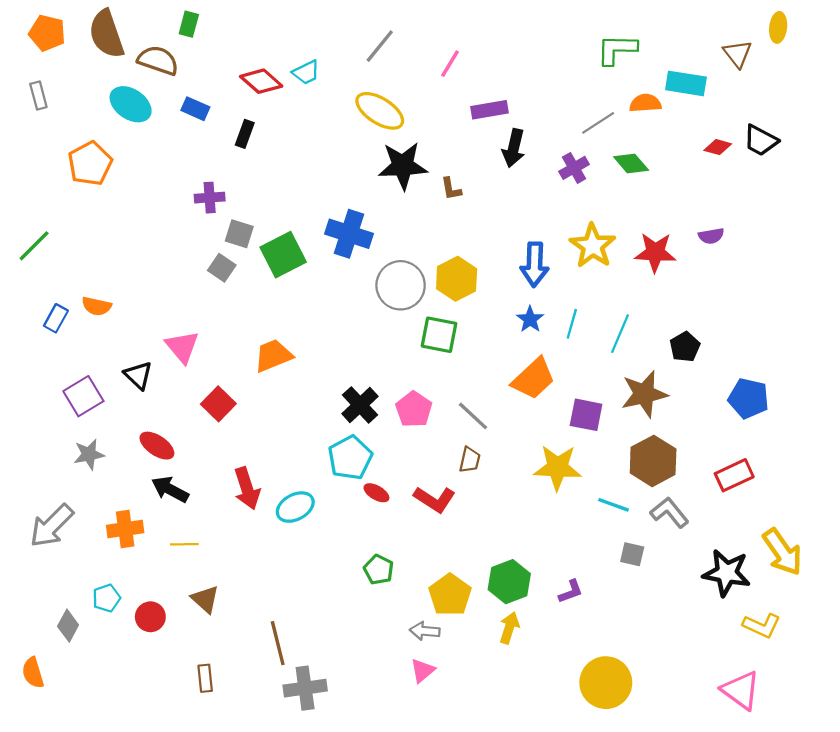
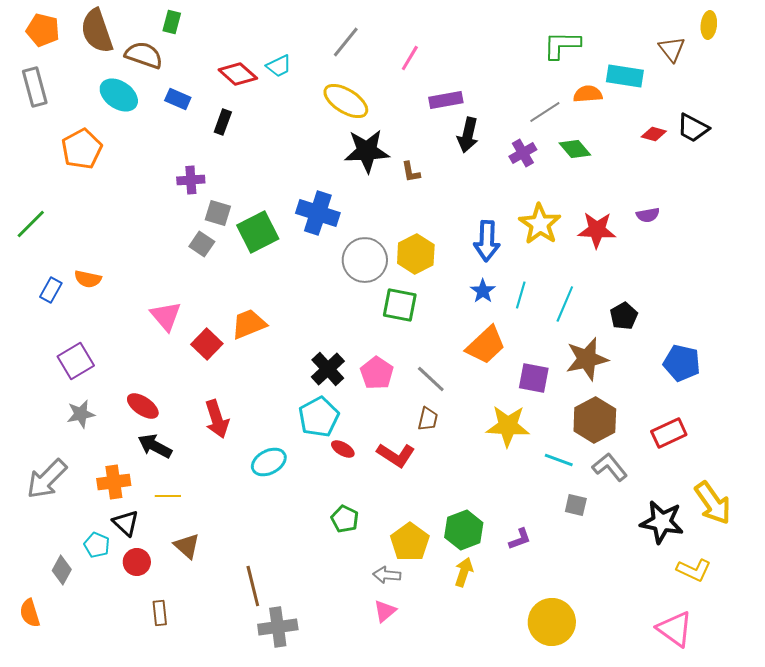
gray rectangle: (38, 95) -> (35, 87), size x1.5
black triangle: (138, 375) -> (126, 523), moved
red square: (218, 404) -> (207, 344), moved
red arrow: (247, 488) -> (217, 419), moved
cyan pentagon: (106, 598) -> (97, 545), turned -30
brown rectangle: (205, 678) -> (160, 613), moved

